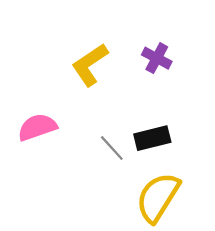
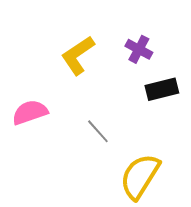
black rectangle: (152, 138) -> (162, 89), moved

